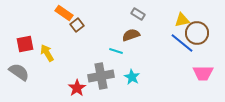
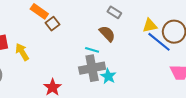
yellow triangle: (182, 20) -> (150, 26), moved
brown semicircle: (131, 35) -> (107, 34), turned 66
gray cross: (101, 76) -> (92, 68), moved

